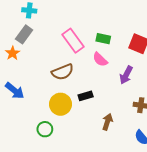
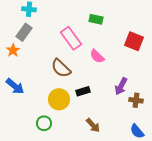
green rectangle: (103, 39) -> (96, 19), moved
brown semicircle: (63, 72) -> (61, 68), turned 65
purple arrow: (126, 75) -> (121, 86), moved
brown arrow: (107, 122) -> (93, 125), moved, turned 119

